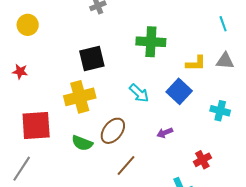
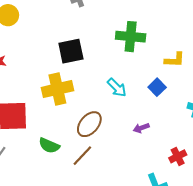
blue square: (179, 91) -> (157, 87), size x0.7
green semicircle: (82, 143) -> (49, 146), moved
brown line: (126, 166) -> (82, 156), moved

